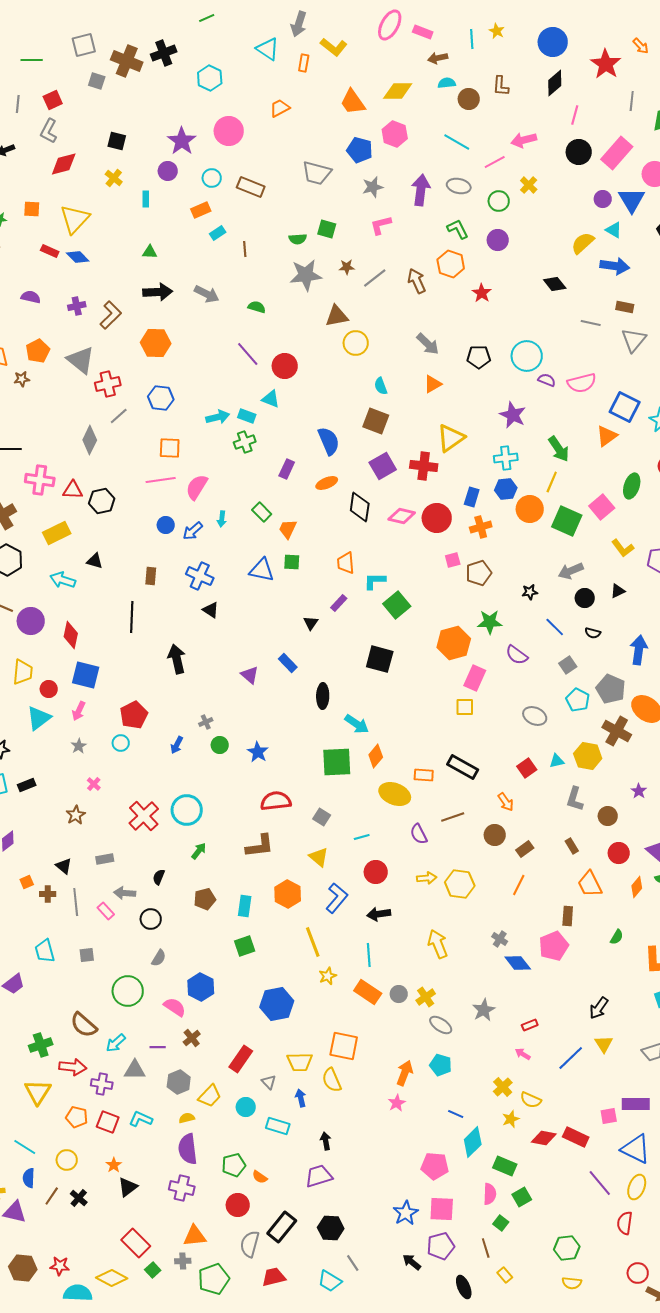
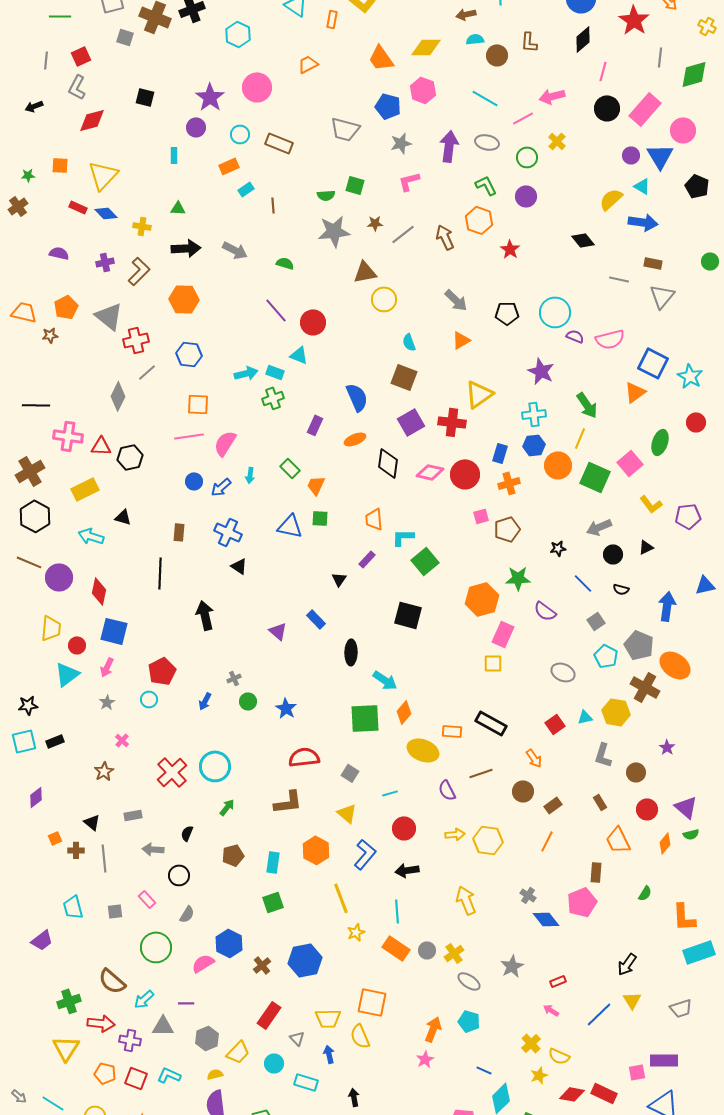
yellow cross: (114, 178) -> (142, 226), moved, turned -30
pink rectangle: (106, 911) -> (147, 899), moved
pink semicircle: (175, 1007) -> (203, 963), turned -65
brown cross: (192, 1038) -> (262, 965), moved

